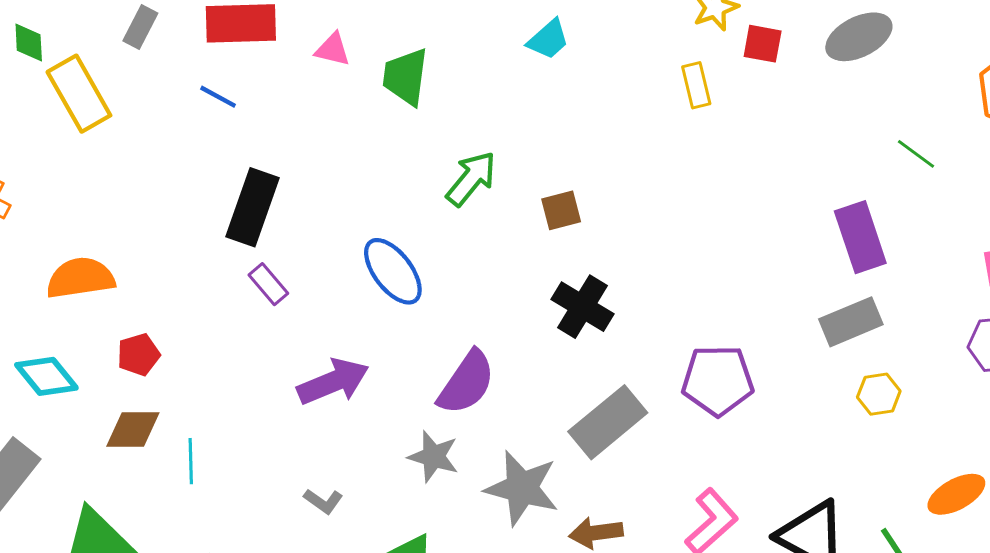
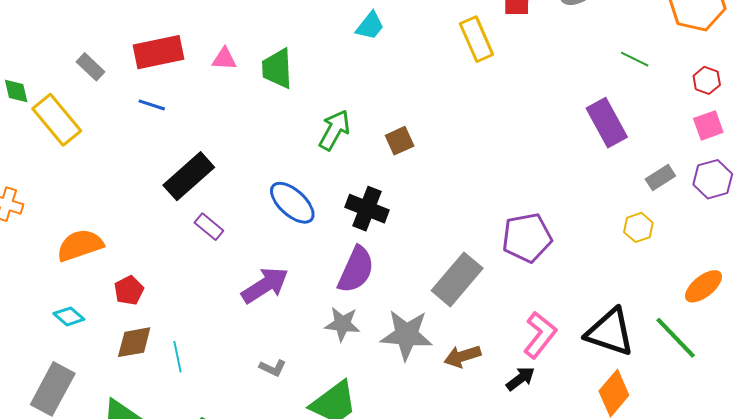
gray rectangle: (140, 27) -> (90, 67), turned -64
yellow rectangle: (696, 85) -> (476, 39), size x1.4
black rectangle: (252, 207) -> (189, 176), turned 39
black cross: (582, 307) -> (367, 209), moved
gray rectangle: (851, 322) -> (660, 177), moved, size x0.7
cyan diamond: (46, 376) -> (69, 316), size x0.7

